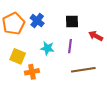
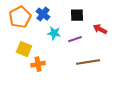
purple line: (70, 46) -> (75, 39), turned 64
cyan star: (47, 48) -> (54, 33), moved

